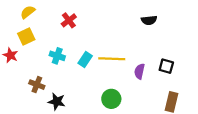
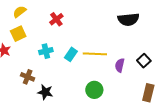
black semicircle: (149, 20) -> (128, 19), size x1.5
cyan cross: (57, 56) -> (46, 51), turned -32
black square: (166, 66) -> (144, 61), turned 32

